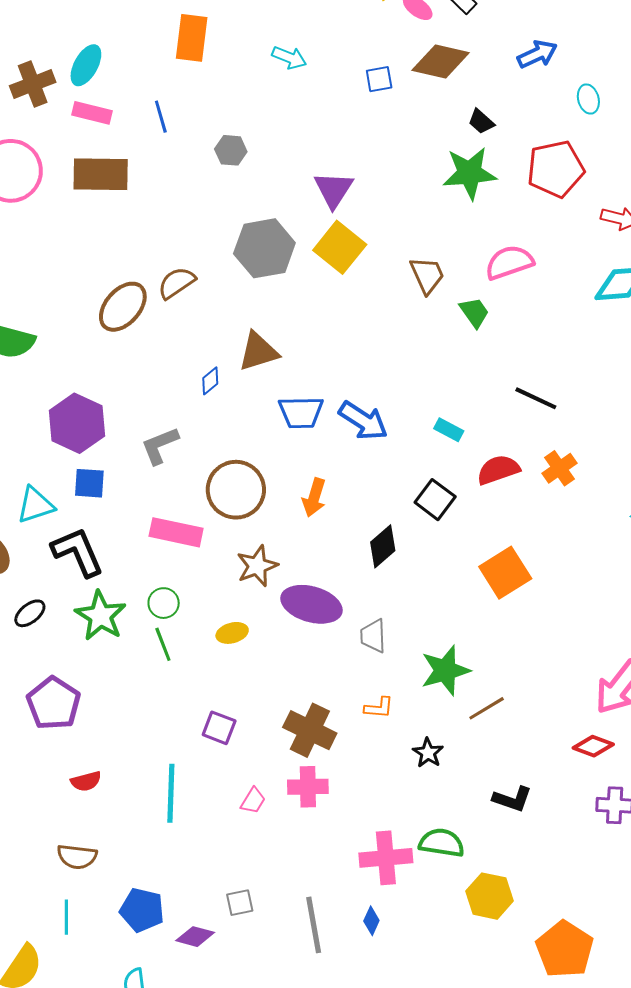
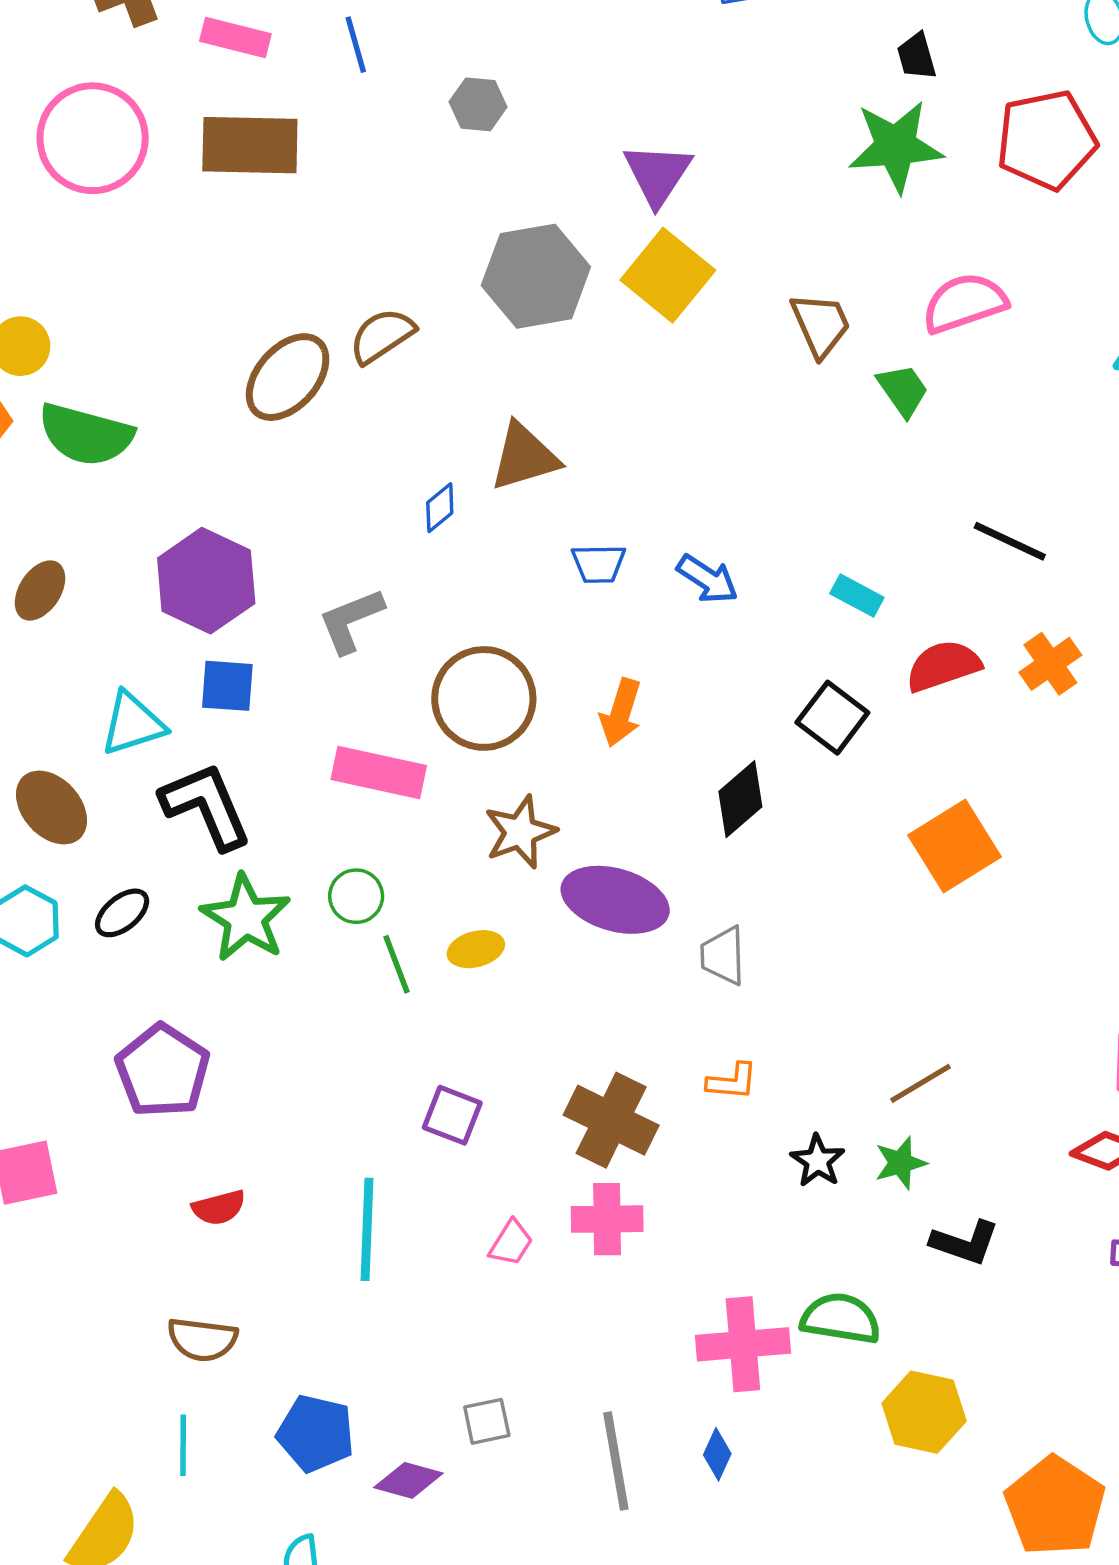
black trapezoid: (481, 122) -> (917, 56), turned 32
blue trapezoid: (301, 412) -> (599, 564), size x0.7
blue arrow: (363, 421) -> (707, 579), size x0.7
green line: (163, 644) -> (396, 964), moved
green star: (445, 670) -> (900, 1163), moved, size x0.6

